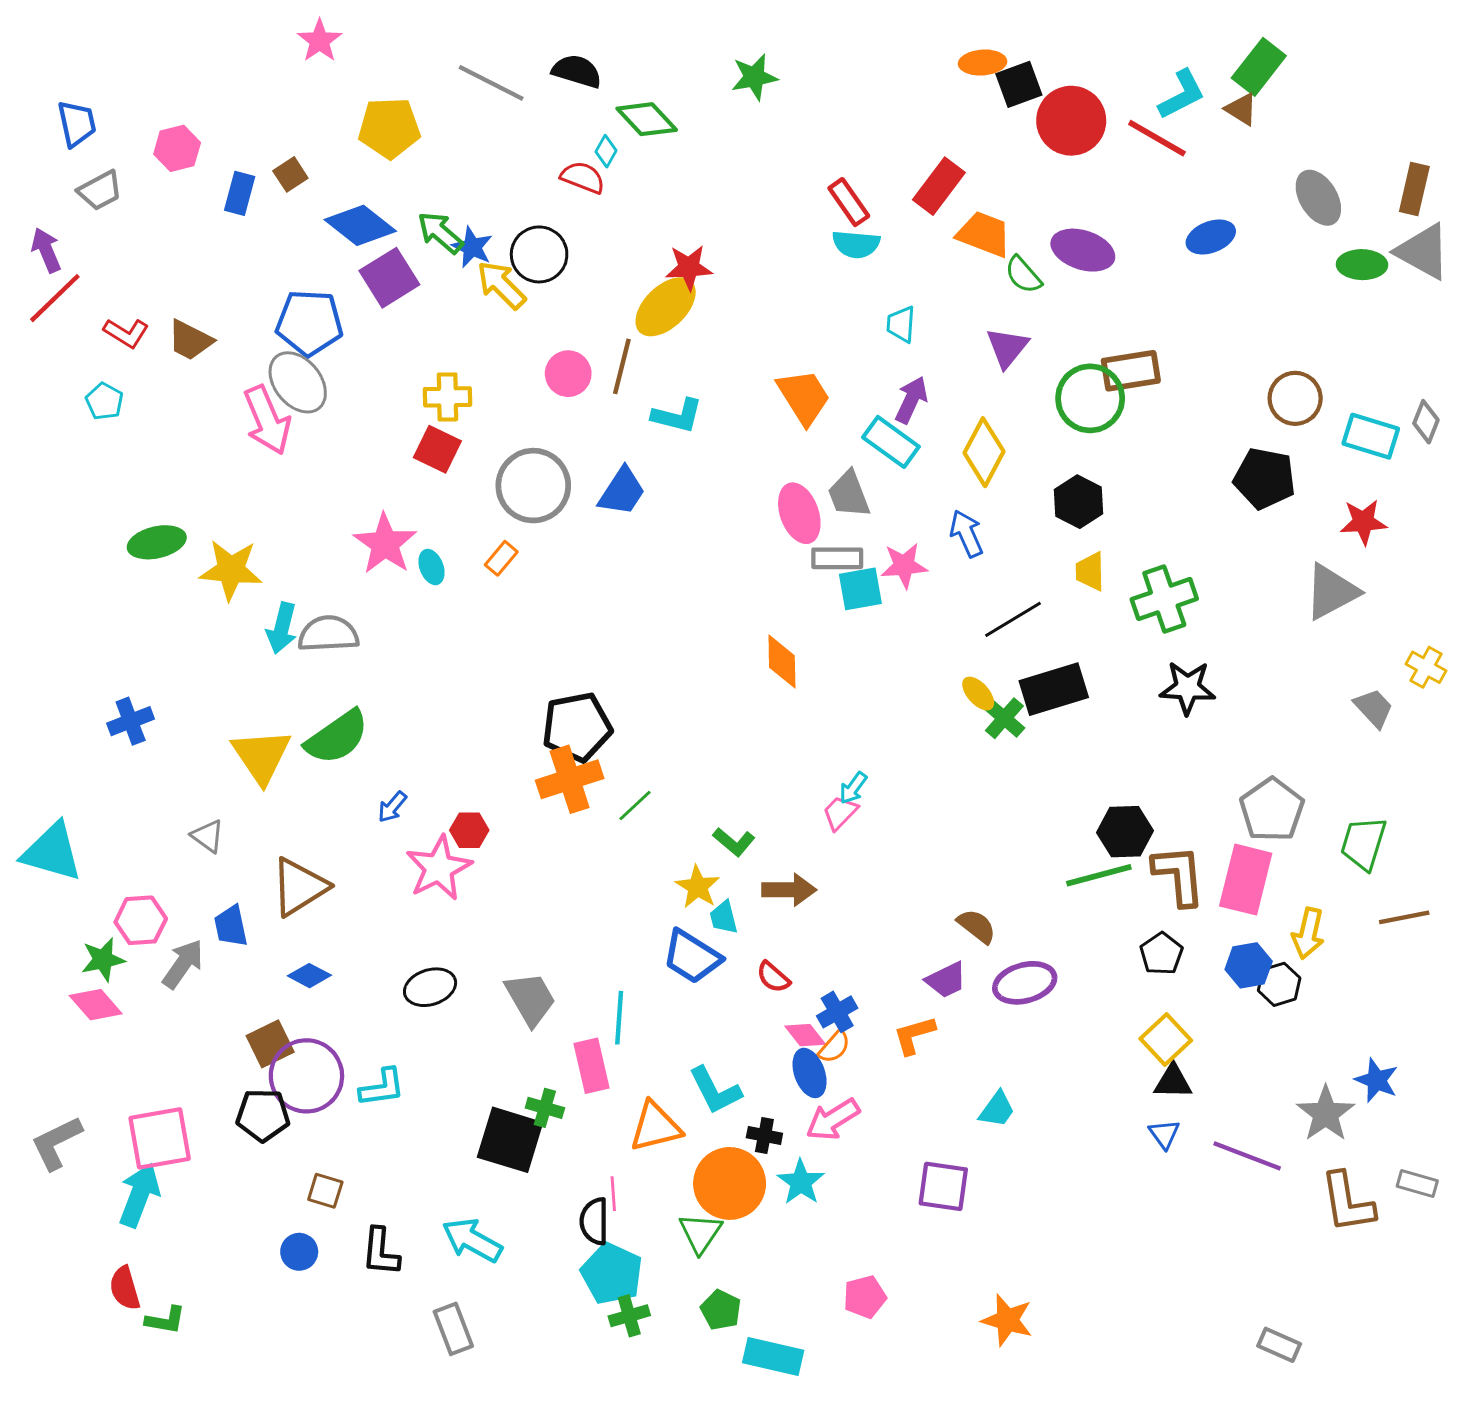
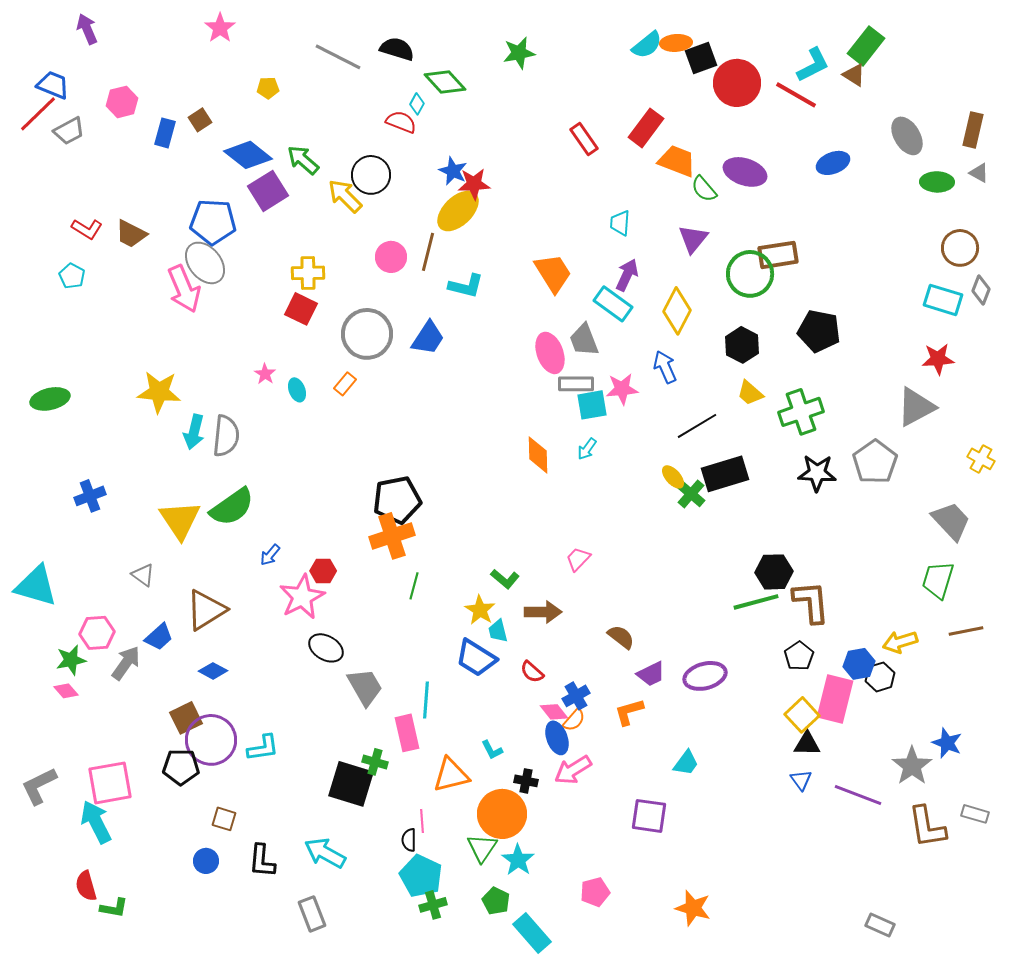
blue trapezoid: (77, 124) -> (53, 85), turned -56
yellow pentagon: (389, 128) -> (268, 88), size x0.5
cyan semicircle: (856, 244) -> (647, 45), moved, turned -44
blue star: (472, 247) -> (453, 171), moved
purple arrow: (46, 250) -> (87, 29), moved
gray triangle: (1423, 252) -> (979, 173), size x0.5
red line: (55, 298) -> (38, 114), moved
brown circle: (1295, 398) -> (960, 248), moved
black pentagon: (1265, 478) -> (819, 331), moved
green ellipse: (157, 542) -> (50, 399), moved
pink star: (385, 544) -> (265, 374), size x0.5
yellow trapezoid: (1090, 571) -> (750, 393), turned -48
gray semicircle: (328, 634) -> (226, 436), turned 99
gray trapezoid: (1374, 708) -> (951, 521), moved, size x1.4
cyan arrow: (853, 788) -> (587, 449), moved
green line: (635, 805) -> (414, 586), moved, turned -32
gray pentagon: (1272, 810) -> (875, 462), moved
pink rectangle: (1246, 880) -> (835, 699), moved
blue trapezoid: (231, 926) -> (159, 637), turned -120
brown semicircle: (977, 926) -> (621, 637), moved
yellow arrow: (1308, 933) -> (900, 642), turned 60
black ellipse: (430, 987) -> (326, 648), moved, turned 48
pink diamond: (96, 1005) -> (66, 691), size x0.7
cyan L-shape: (715, 1090) -> (492, 750), size x0.6
cyan star: (801, 1182) -> (518, 860), moved
cyan arrow: (139, 1195) -> (96, 822), turned -48
black semicircle: (594, 1221) -> (409, 840), size x0.7
cyan rectangle: (773, 1356) -> (532, 933), turned 36

